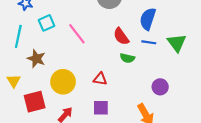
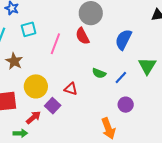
pink line: (77, 34) -> (55, 44), turned 50
red semicircle: (121, 36) -> (82, 36), moved
blue line: (149, 42) -> (121, 78), moved, turned -64
purple square: (101, 108) -> (53, 106), moved, turned 35

